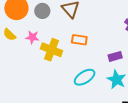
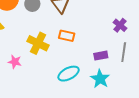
pink star: (32, 37) -> (15, 62), moved

